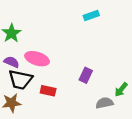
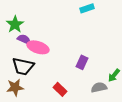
purple semicircle: (12, 62) -> (24, 39), moved
red rectangle: (48, 91) -> (60, 89), moved, turned 32

